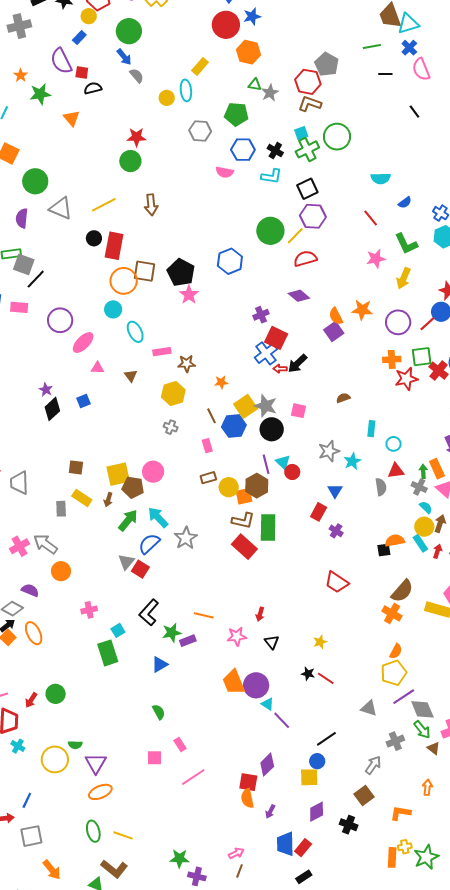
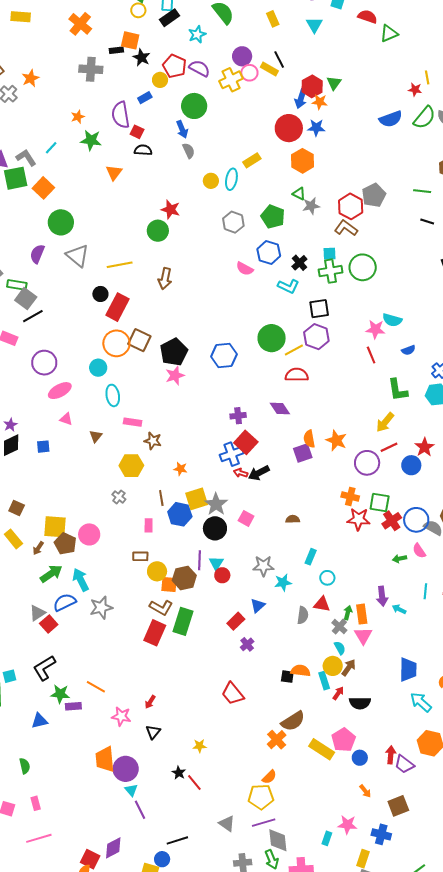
pink star: (376, 259) -> (375, 329), moved
red line: (427, 324) -> (389, 447), moved
red rectangle: (244, 547) -> (155, 633), turned 55

